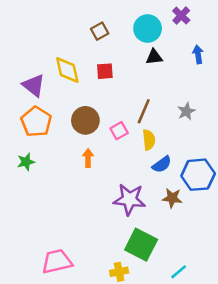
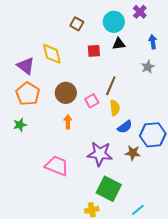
brown square: (100, 31) -> (77, 24), turned -32
red square: (105, 71) -> (94, 51), moved
gray star: (186, 111) -> (148, 67), moved
pink trapezoid: (57, 261) -> (57, 166), moved, turned 35

